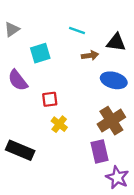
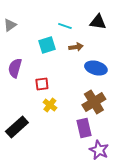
black triangle: (116, 42) -> (98, 22), moved
cyan square: (40, 53) -> (47, 45), moved
purple semicircle: (18, 80) -> (15, 68), turned 54
black rectangle: (20, 150) -> (17, 127), turned -65

